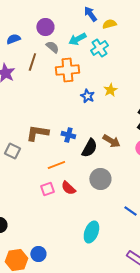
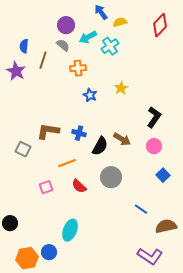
purple circle: (45, 27) -> (66, 25), moved
blue semicircle: (13, 39) -> (24, 46), moved, turned -64
orange cross: (67, 70) -> (78, 68), size x0.7
blue star: (87, 96) -> (90, 95), moved
pink square: (47, 189) -> (46, 187), moved
cyan ellipse: (91, 232) -> (70, 230), moved

